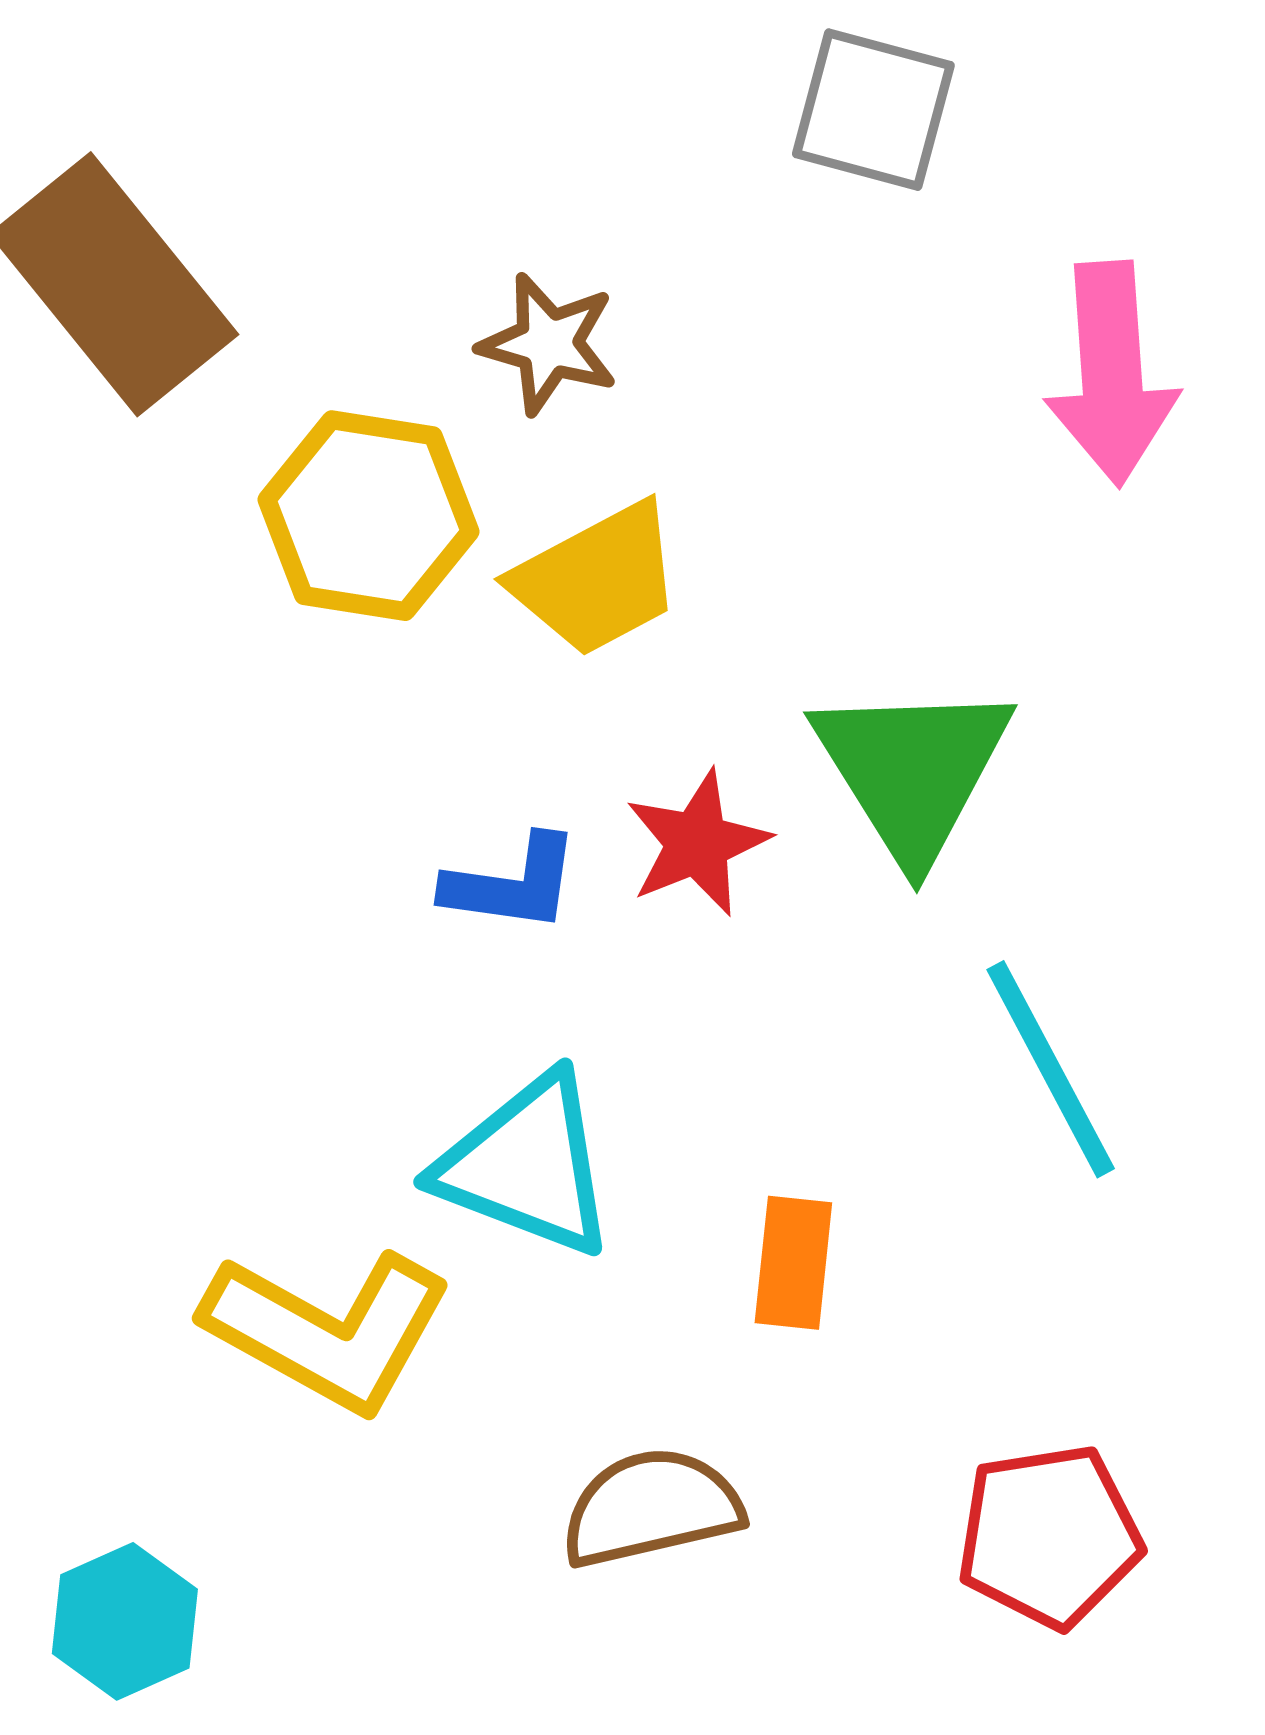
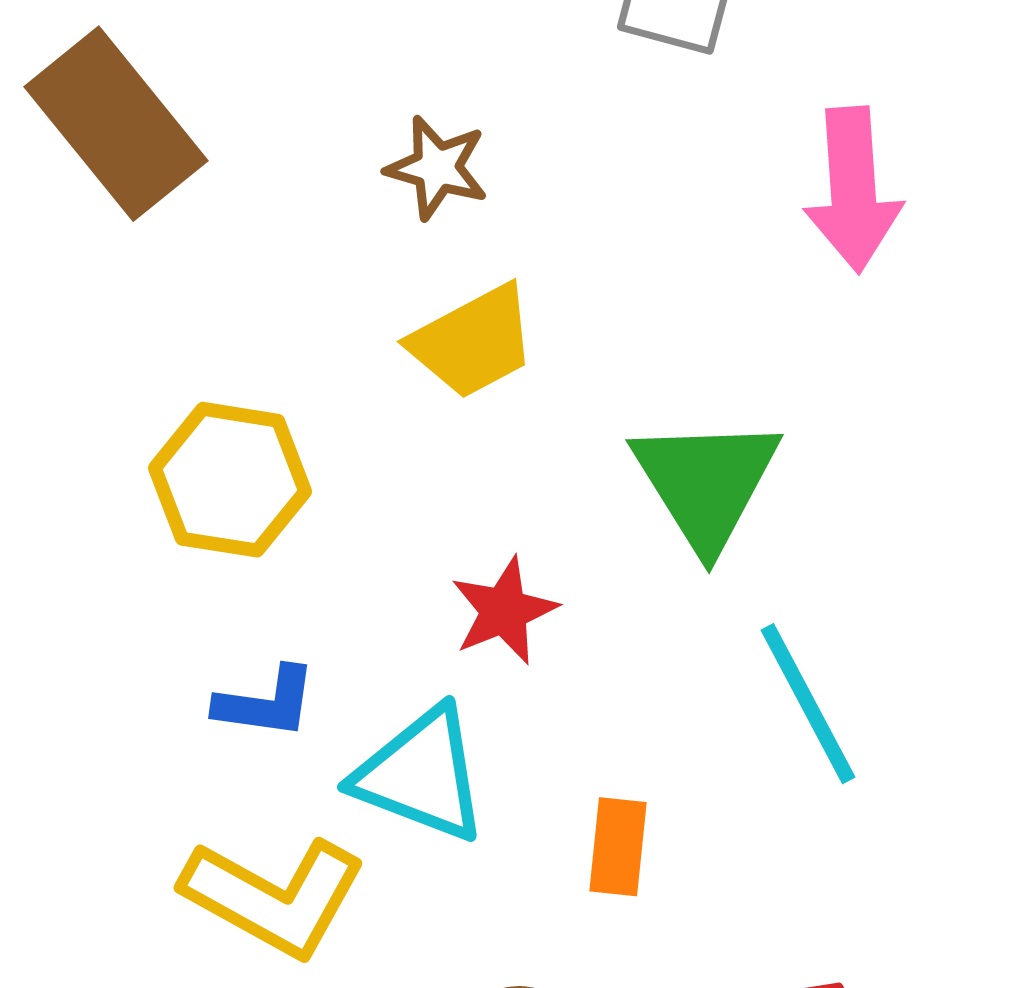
yellow hexagon: (368, 516) -> (230, 480), moved
red star: (697, 843) -> (504, 611), moved
blue L-shape: (512, 884) -> (266, 703), moved

